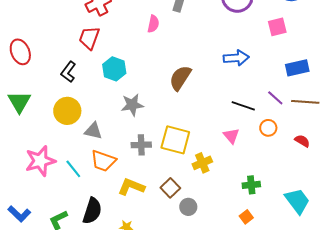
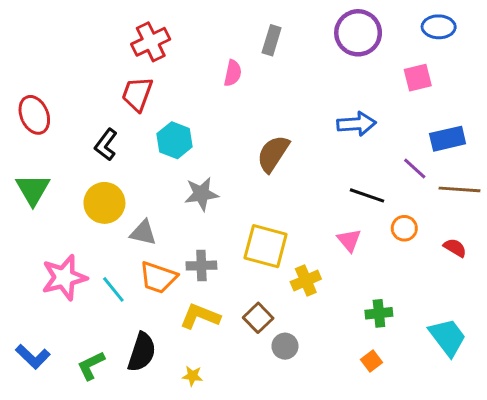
purple line: (275, 98) -> (415, 169), moved
gray cross: (141, 145) -> (201, 266), moved

